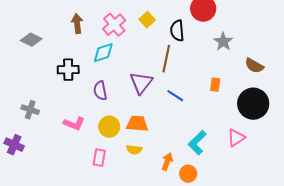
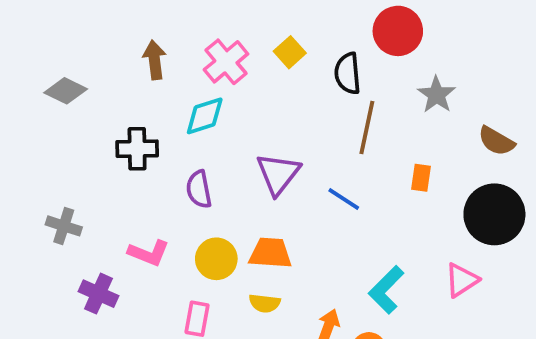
brown line: (166, 59) -> (367, 127), moved
purple cross: (14, 145) -> (98, 294), moved

